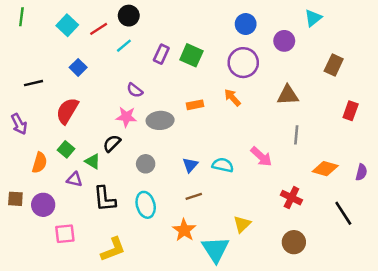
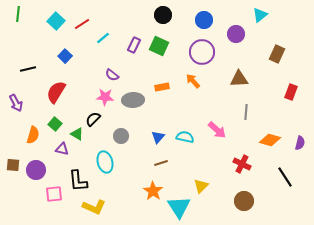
black circle: (129, 16) -> (163, 15), moved
black L-shape: (105, 199) -> (78, 181), moved
cyan ellipse: (146, 205) -> (105, 162), moved
yellow L-shape: (113, 249) -> (94, 207), turned 45

